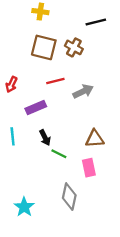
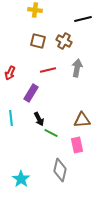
brown square: (44, 47) -> (38, 41), size x0.7
gray arrow: (83, 91) -> (77, 68), moved, turned -54
purple rectangle: (36, 108) -> (31, 93), turned -36

